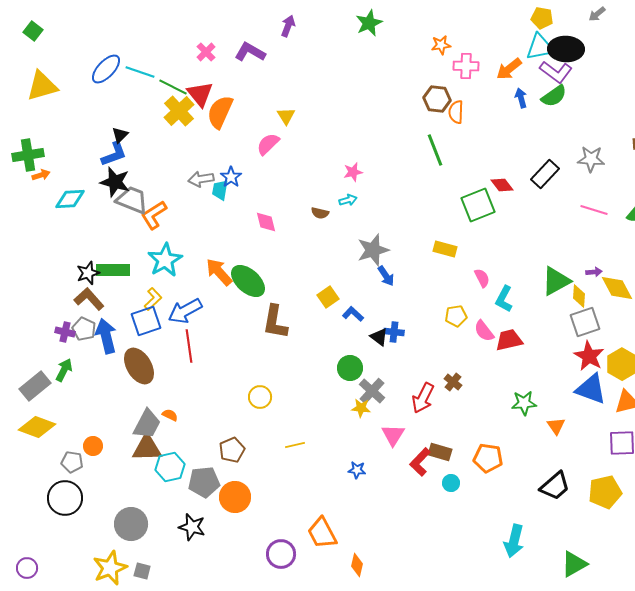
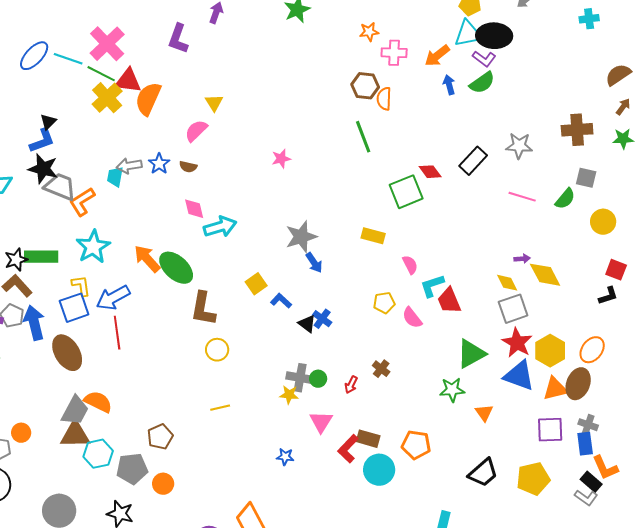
pink cross: (206, 52) -> (107, 44), moved, size x1.8
purple L-shape: (250, 52) -> (178, 39), turned -100
purple L-shape: (556, 72) -> (484, 59), size x0.7
red triangle: (200, 94) -> (128, 81), turned -44
cyan trapezoid: (220, 190) -> (115, 177), moved
cyan arrow: (348, 200) -> (220, 227), moved, size x1.8
brown semicircle: (320, 213) -> (188, 167), moved
green triangle: (556, 281) -> (471, 354), moved
yellow diamond: (579, 296) -> (507, 283), turned -30
yellow L-shape: (153, 299) -> (81, 286), turned -55
cyan L-shape: (504, 299) -> (432, 286), turned 44
blue cross: (394, 332) -> (322, 319), turned 30
red trapezoid: (509, 340) -> (449, 301), moved, turned -100
green circle: (350, 368) -> (318, 379), moved, size x0.7
gray cross: (372, 391) -> (300, 378), turned -32
yellow circle: (260, 397) -> (217, 350), moved
red arrow: (423, 398) -> (351, 385), size x0.6
orange semicircle: (170, 415) -> (98, 402), size x1.8
yellow line: (295, 445) -> (220, 408), moved
cyan circle: (451, 483) -> (379, 470), size x1.8
orange circle: (235, 497) -> (163, 484), size x0.7

